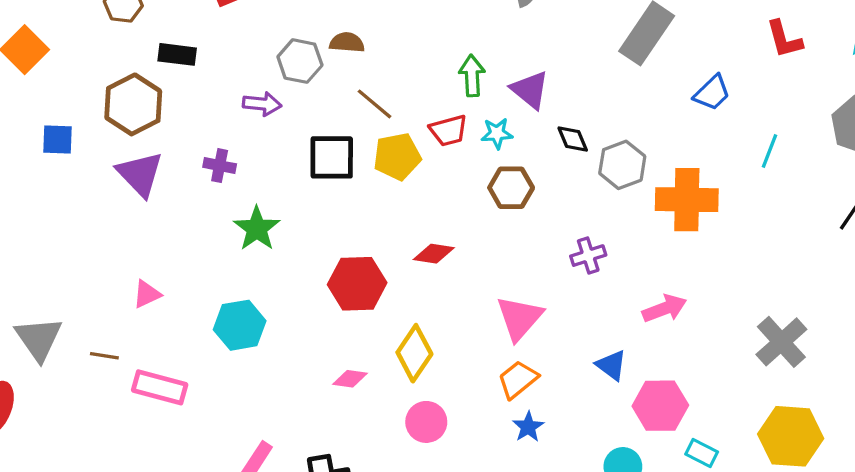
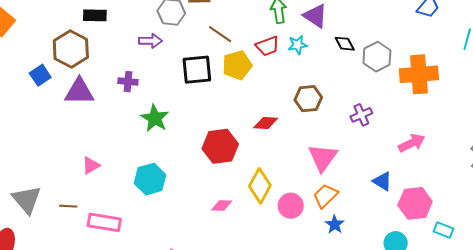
blue square: (58, 140) -> (40, 75), moved, turned -30
purple triangle: (140, 174) -> (79, 92), turned -40
brown hexagon: (511, 188) -> (308, 99), moved
pink circle: (426, 422) -> (291, 206), moved

